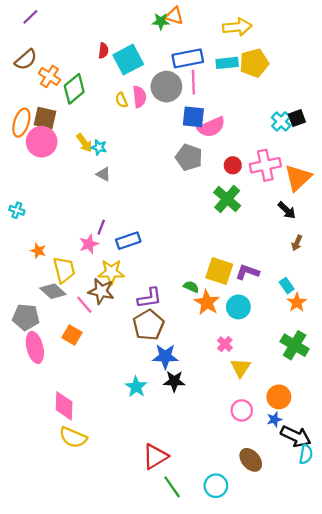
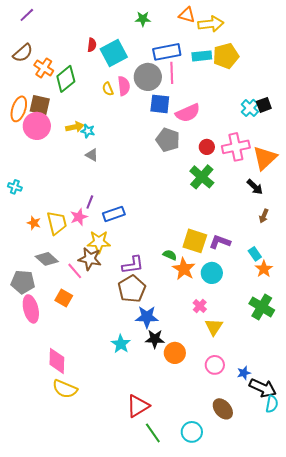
orange triangle: (174, 16) -> (187, 15), moved
blue square: (193, 117) -> (160, 104), moved
yellow arrow: (84, 143) -> (75, 127), turned -66
yellow trapezoid: (64, 270) -> (57, 223), moved
orange circle: (279, 397) -> (175, 353), moved

